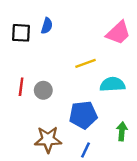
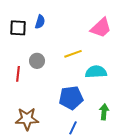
gray circle: (43, 90) -> (37, 61), moved
brown star: (48, 139) -> (27, 119), moved

